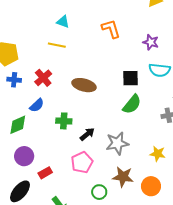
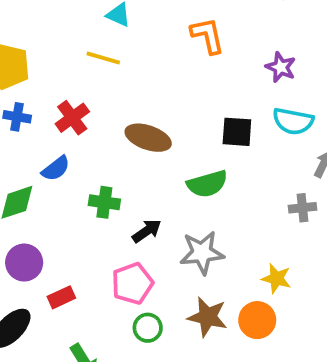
green semicircle: (132, 104) -> (207, 184), moved, turned 30
orange circle: (151, 186) -> (257, 320), moved
green circle: (99, 192) -> (148, 328), moved

